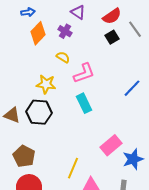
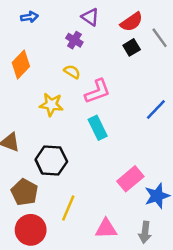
orange diamond: (38, 33) -> (21, 64), moved
black hexagon: (39, 112) -> (51, 161), moved
yellow line: (73, 168) -> (68, 208), moved

